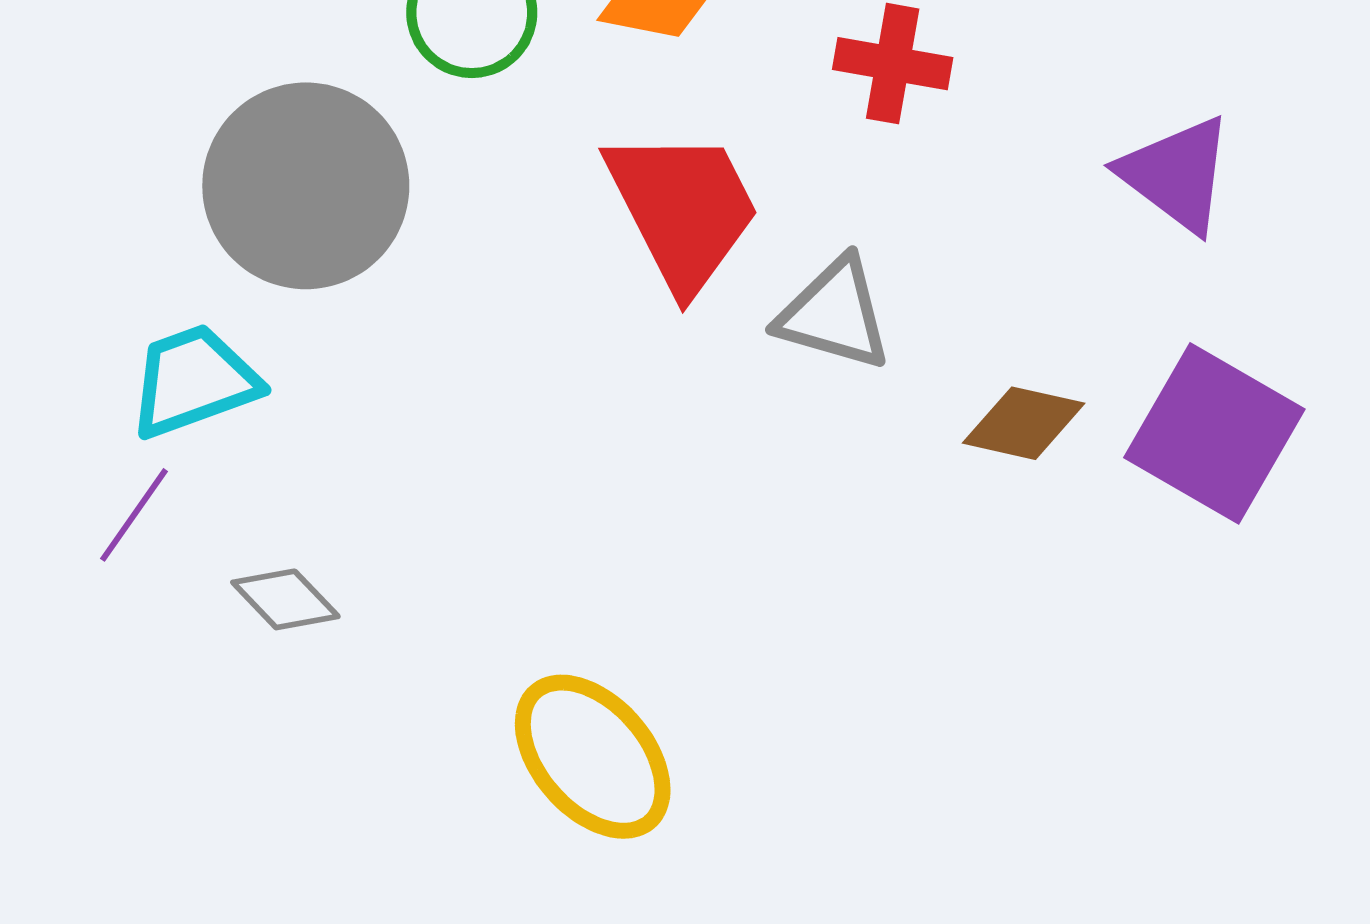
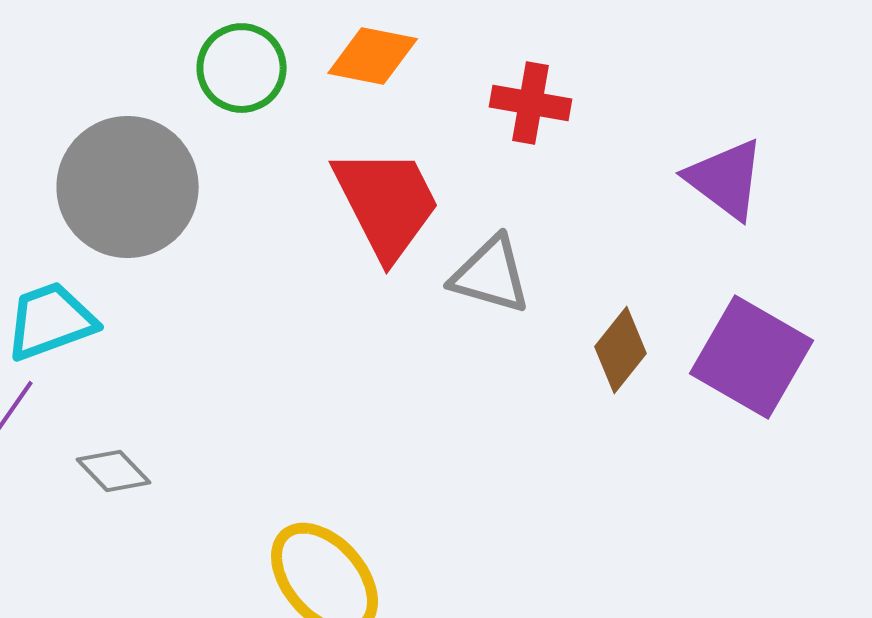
brown diamond: (1024, 423) -> (621, 350), turned -64

